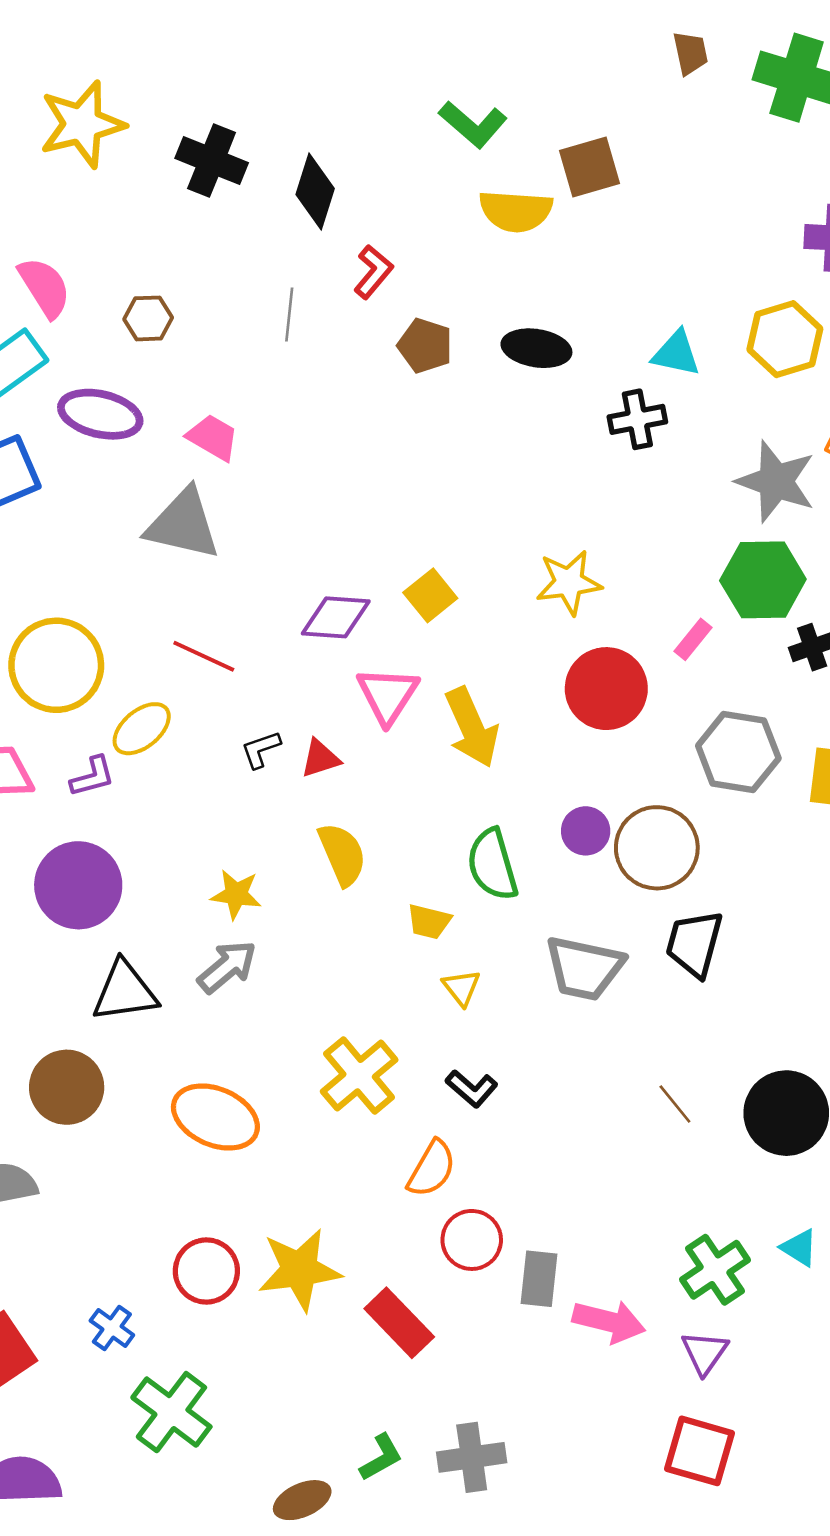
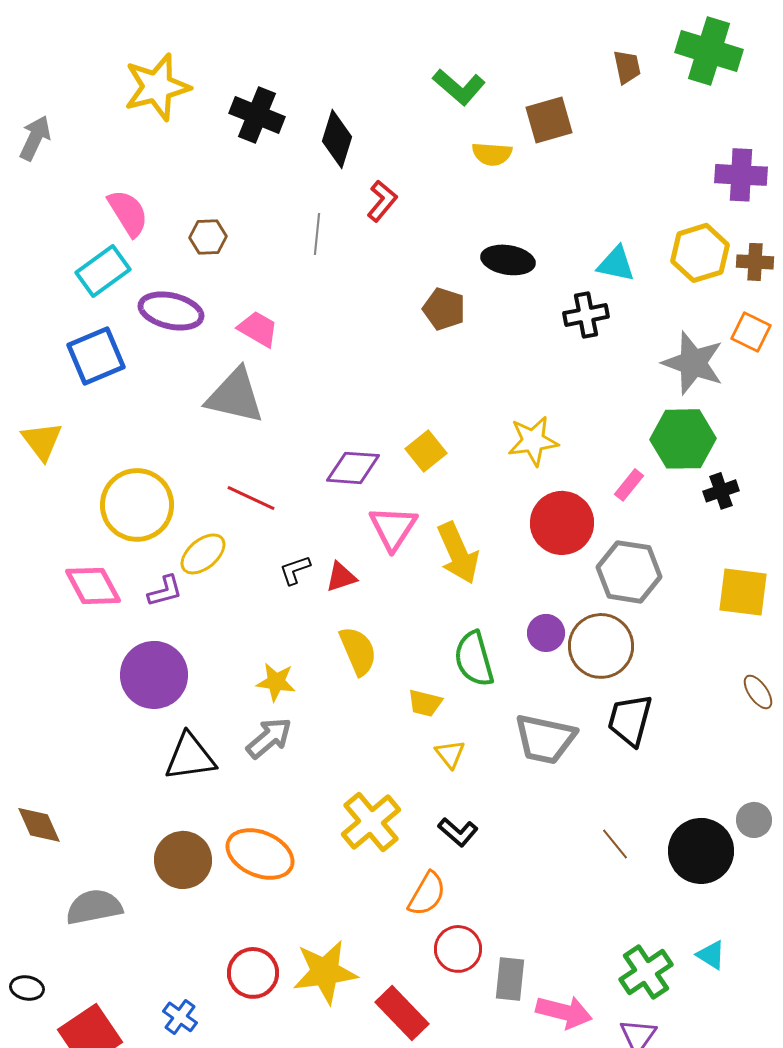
brown trapezoid: (690, 53) -> (627, 67), moved
yellow semicircle: (516, 211) -> (492, 154), size x0.7
brown pentagon: (425, 346) -> (444, 309), moved
gray hexagon: (738, 752) -> (629, 572), moved
brown circle: (67, 1087) -> (183, 860), moved

